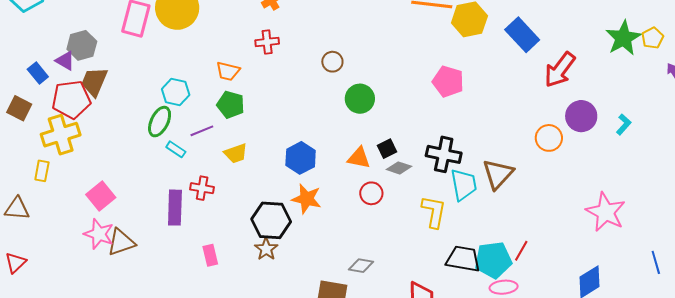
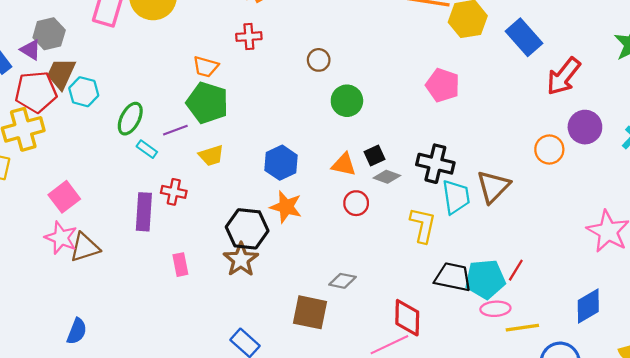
cyan hexagon: (176, 92) -> (84, 92), moved
green pentagon: (231, 105) -> (207, 103), size x1.4
brown star: (266, 249) -> (241, 260), size x1.4

